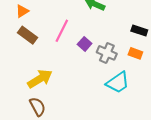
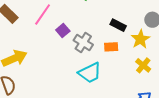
orange rectangle: (135, 53) -> (111, 47), turned -32

